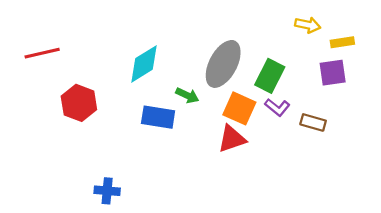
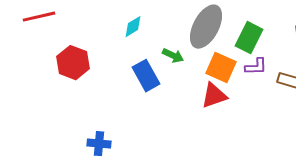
cyan diamond: (144, 64) -> (133, 27), size x0.6
purple L-shape: (277, 107) -> (256, 67), turned -40
blue rectangle: (158, 117) -> (146, 76), turned 52

